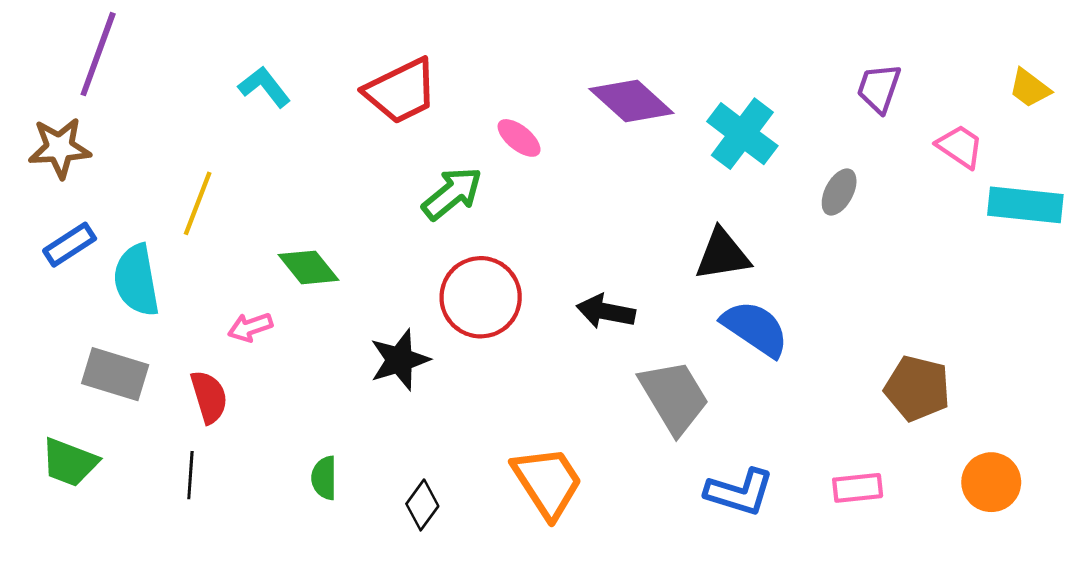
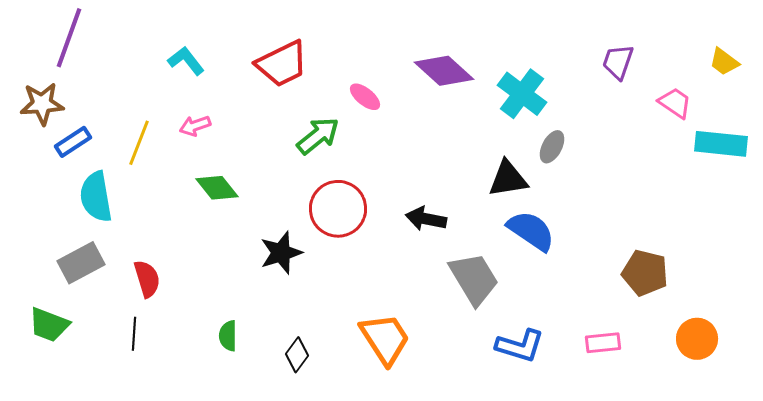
gray ellipse: (839, 192) -> (552, 147), moved
blue rectangle: (70, 245) -> (73, 142), moved
pink arrow: (250, 327) -> (195, 126), moved
gray rectangle: (115, 374) -> (81, 263), turned -45

